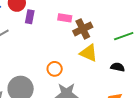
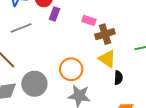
black semicircle: (118, 67) -> (118, 78), moved, turned 72
orange circle: (55, 69) -> (71, 69), size x1.5

